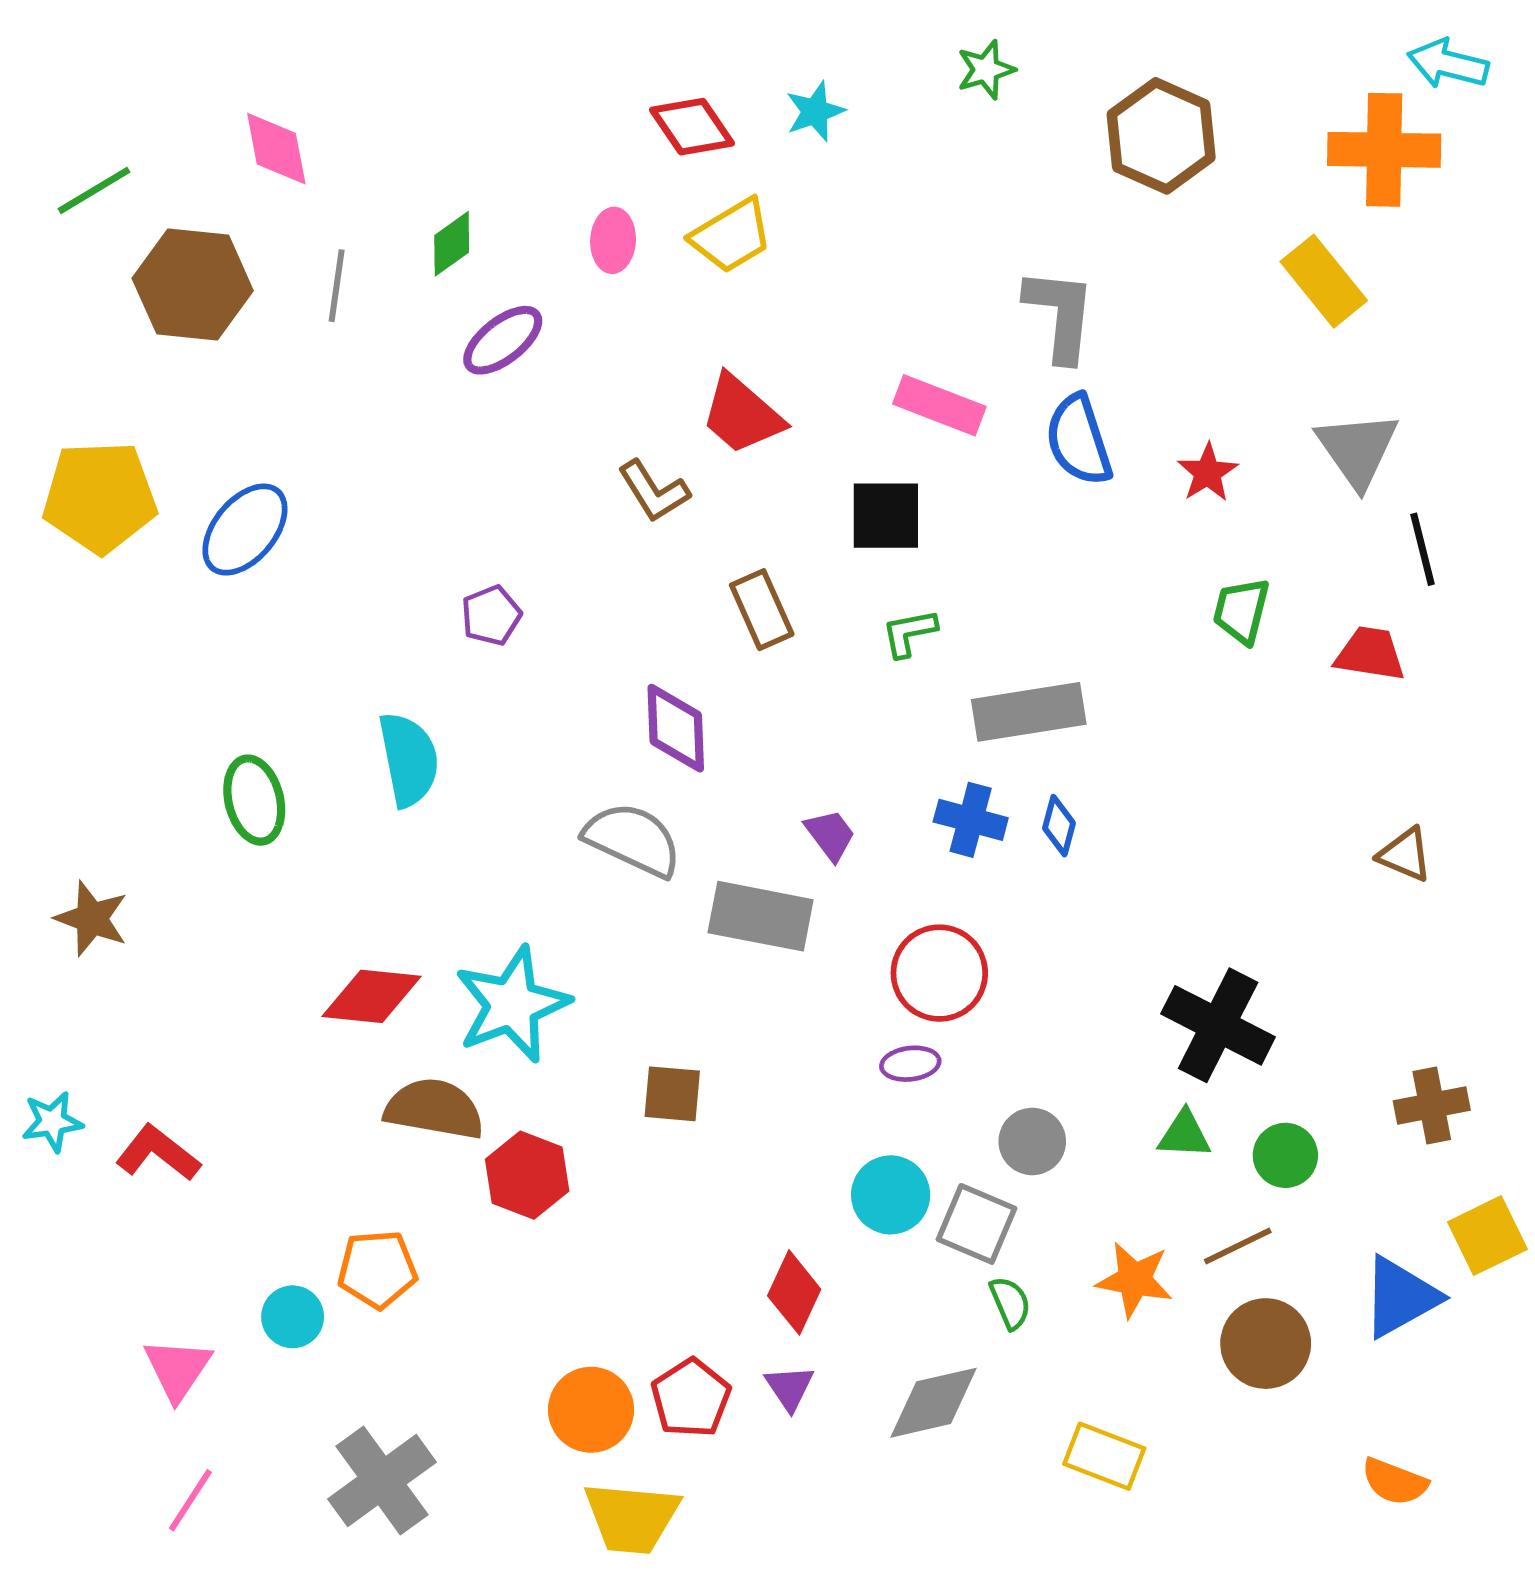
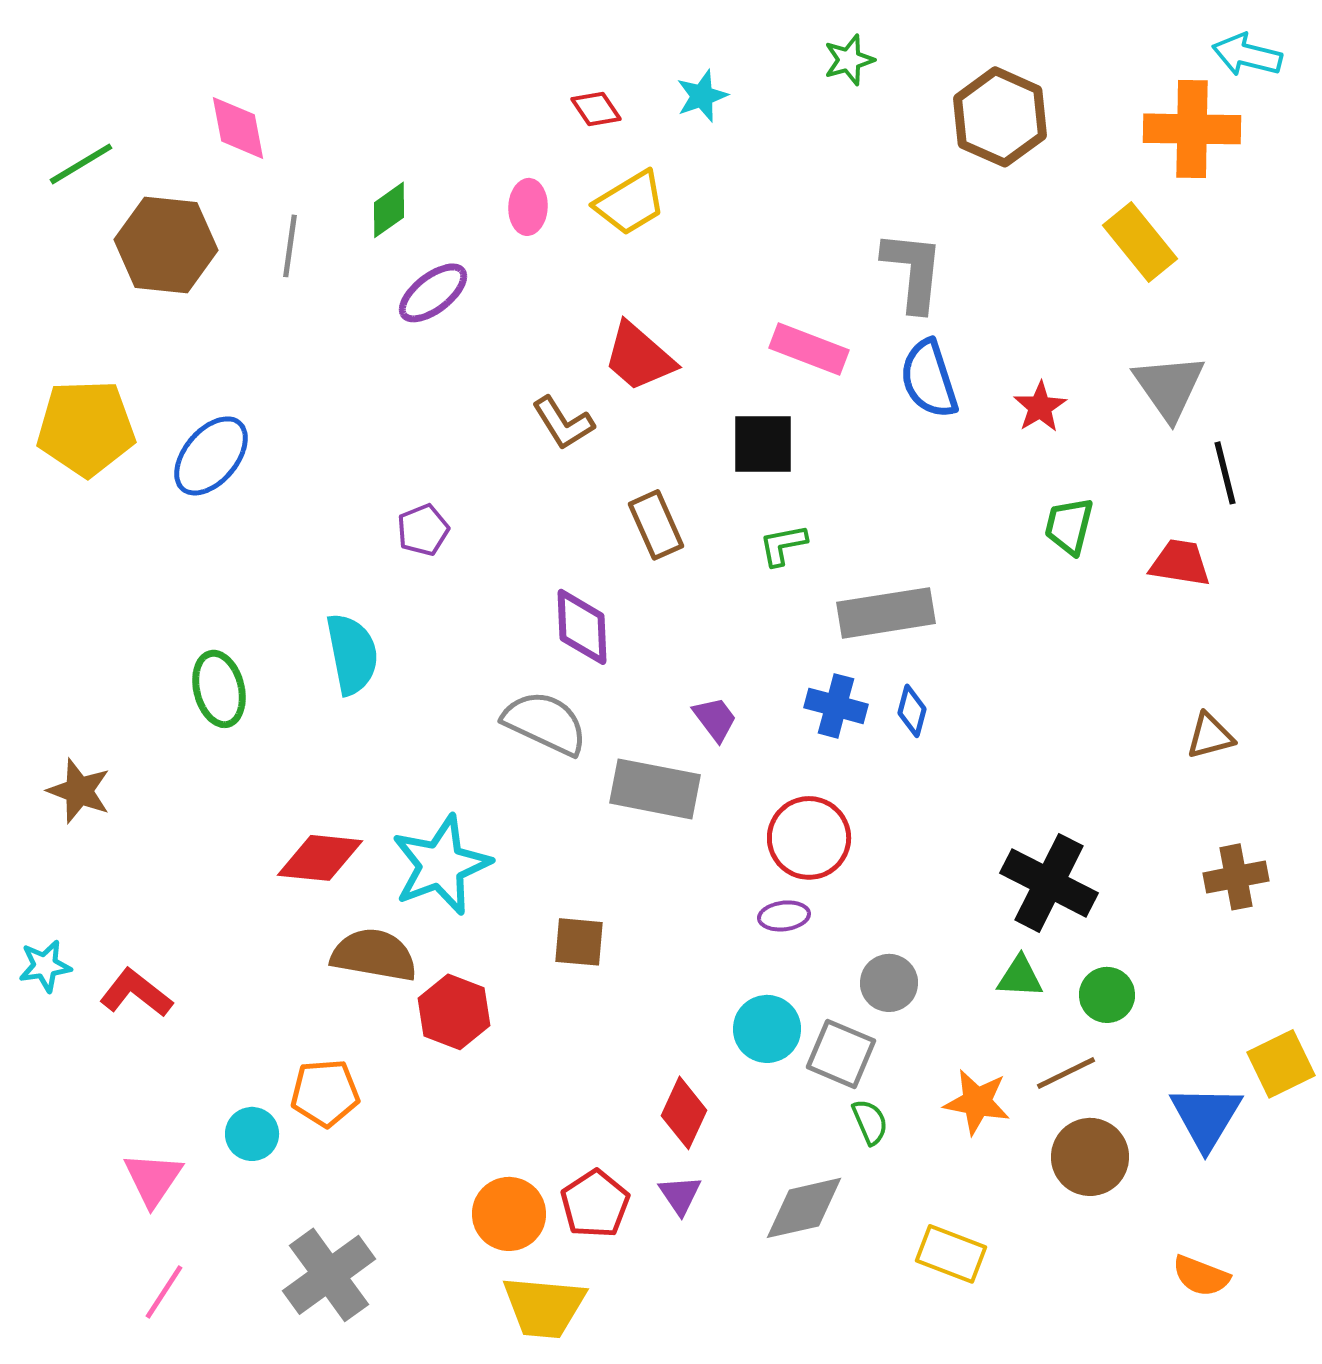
red diamond: (692, 127) -> (596, 109), size x0.7
brown triangle: (1405, 855) -> (1210, 736), turned -38
brown cross: (1432, 1105) -> (1236, 877), moved
blue triangle: (1400, 1297) -> (1206, 1117), turned -30

